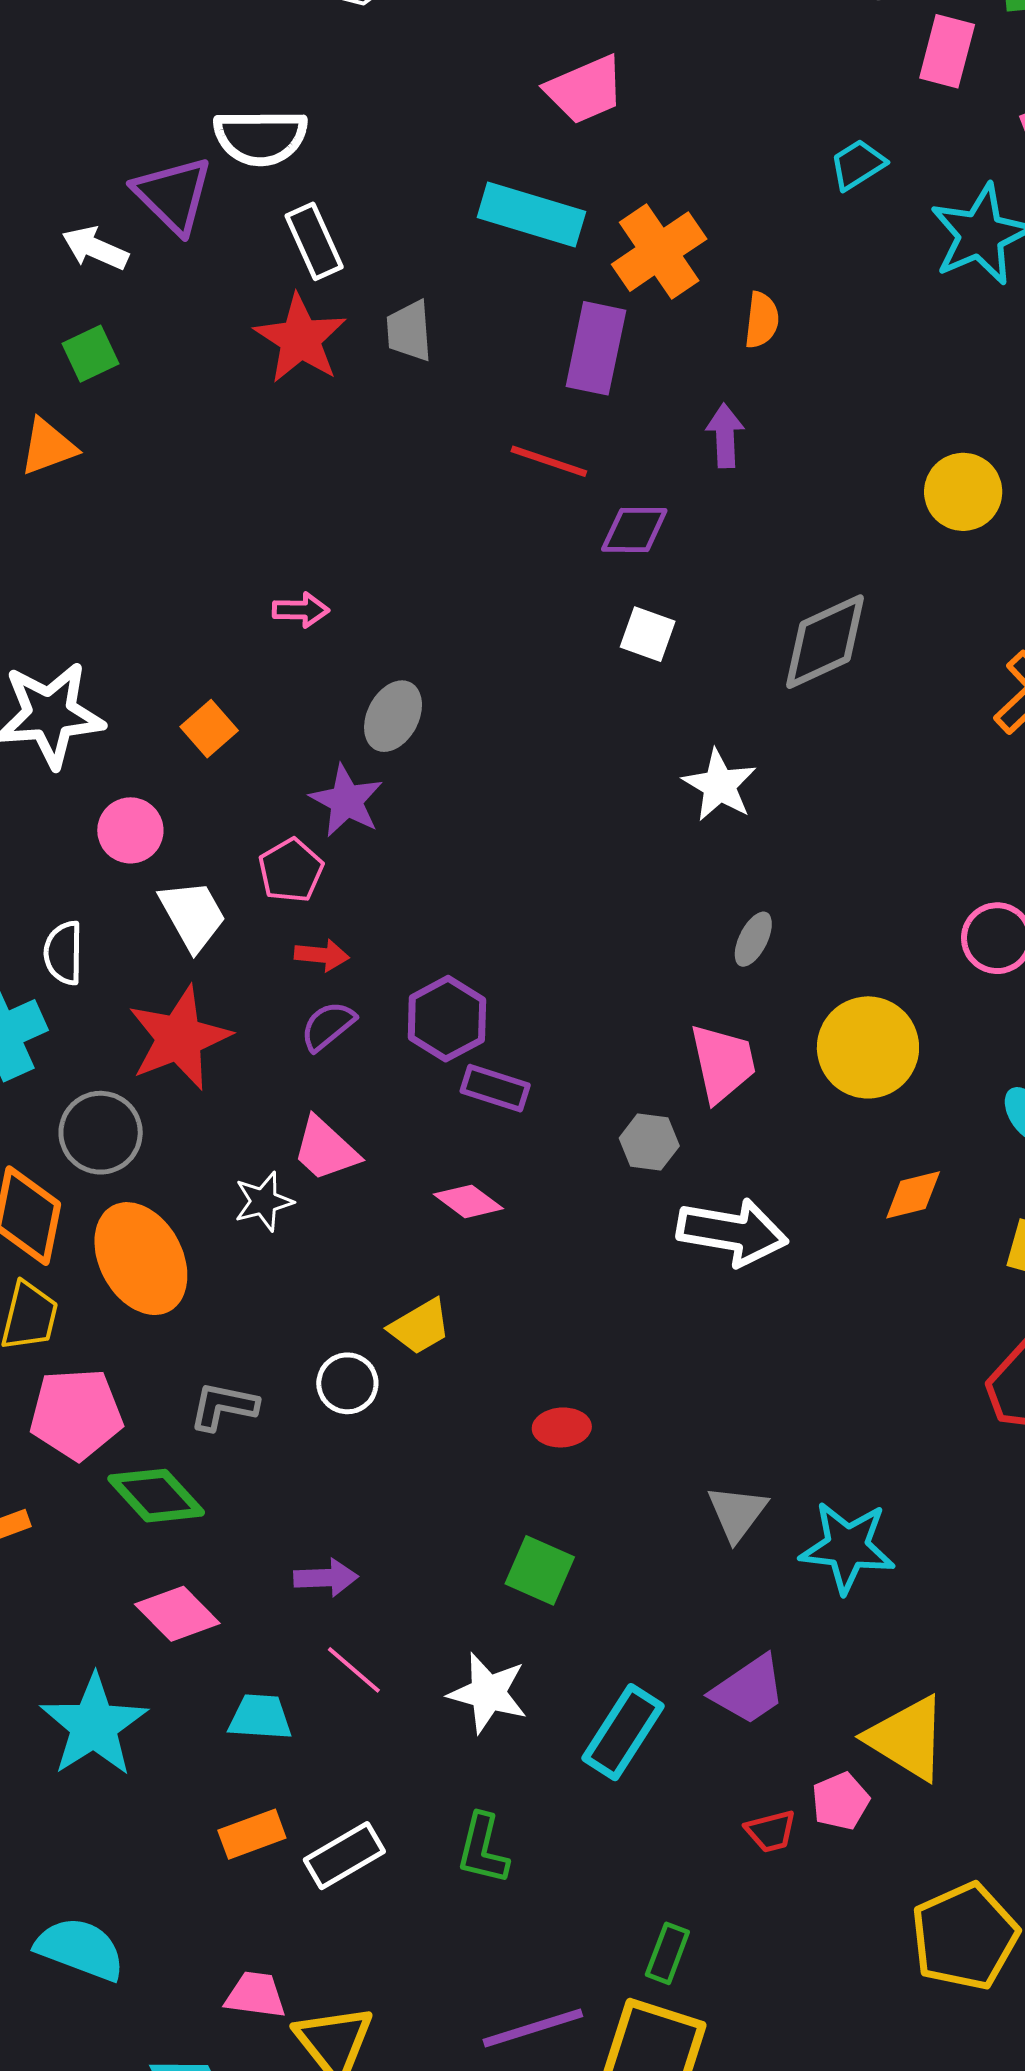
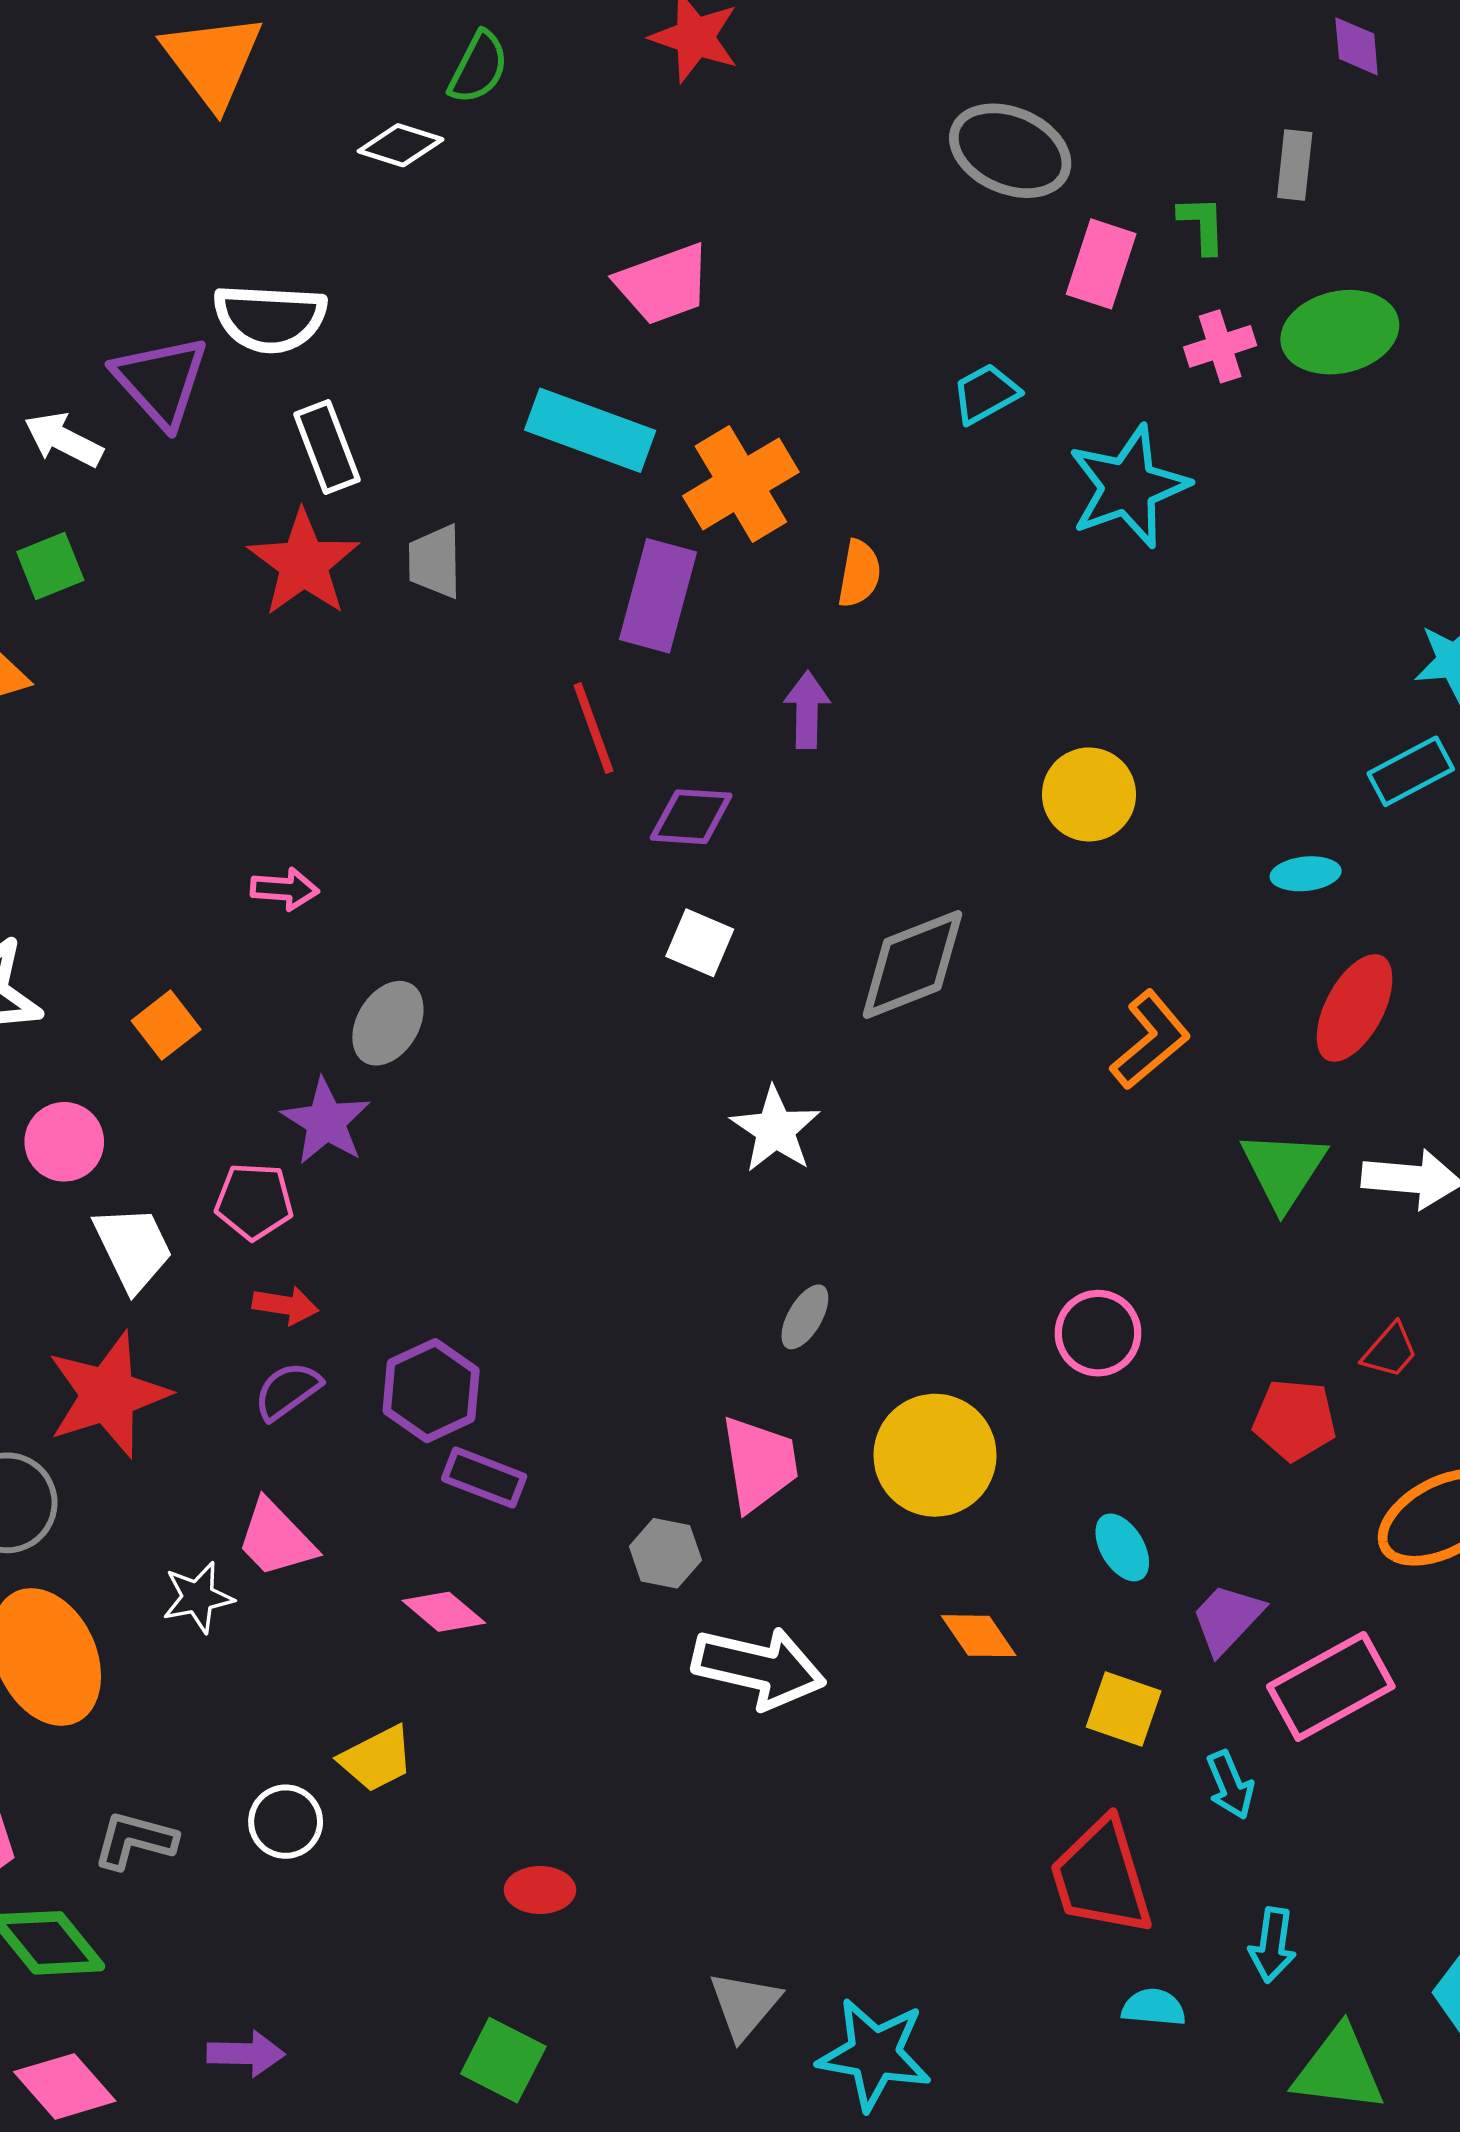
red line: (549, 461) -> (593, 728), turned 48
pink pentagon: (291, 870) -> (254, 1201), turned 30
orange diamond: (913, 1195) -> (979, 1636), turned 66

